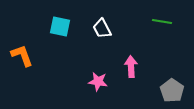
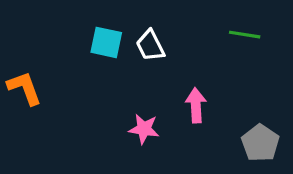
cyan square: (60, 26) -> (106, 42), moved

